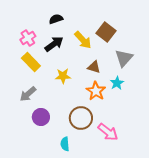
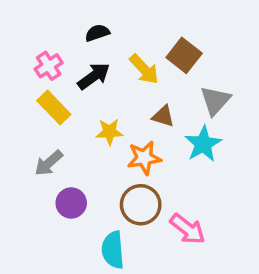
cyan star: (117, 83) -> (203, 144), size x1.5
orange star: (96, 91) -> (144, 158), moved, turned 30
cyan semicircle: (65, 144) -> (113, 250), size x1.5

